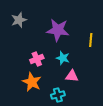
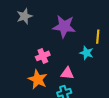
cyan star: (63, 58) -> (87, 53), moved
pink triangle: (72, 76) -> (67, 73), moved

